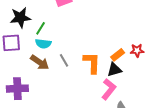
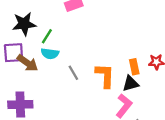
orange rectangle: (118, 55) -> (134, 67), turned -64
brown arrow: (40, 62) -> (27, 63), moved

